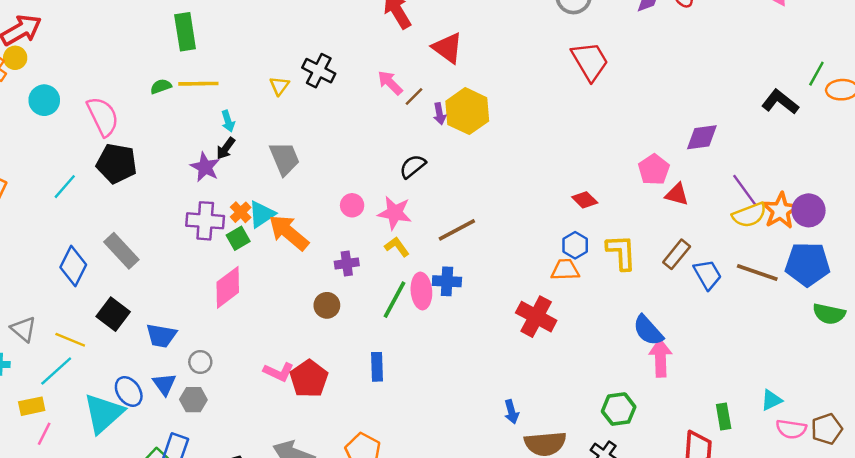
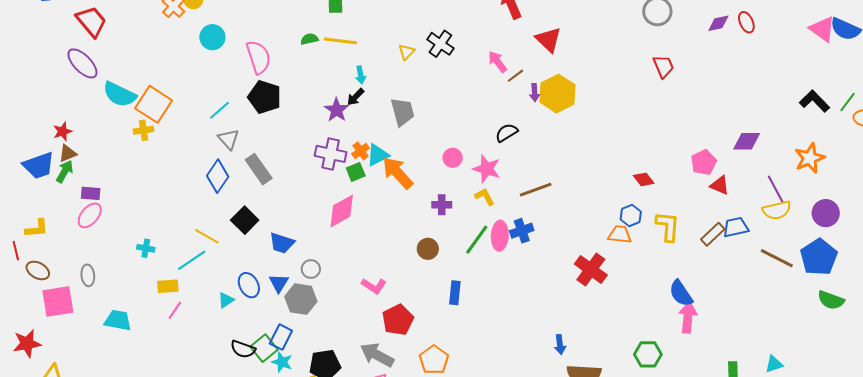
red trapezoid: (590, 61) -> (663, 66), size x0.7
black L-shape: (780, 102) -> (815, 101), moved
orange star: (780, 211) -> (810, 158), moved
blue pentagon: (807, 264) -> (819, 257), turned 30
blue trapezoid: (707, 275) -> (736, 227), moved, turned -80
blue cross: (447, 281) -> (522, 231), turned -30
brown circle: (327, 305) -> (428, 249), moved
gray triangle: (23, 329) -> (229, 139), moved
red pentagon: (309, 379) -> (398, 320), moved
gray hexagon: (193, 400) -> (301, 299), size x1.4
cyan triangle: (104, 413) -> (226, 300), size x0.5

